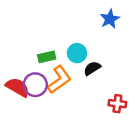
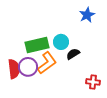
green rectangle: (47, 57) -> (37, 45), size x1.6
red semicircle: (18, 87) -> (14, 69), turned 54

